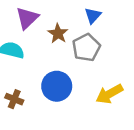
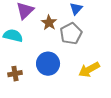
brown cross: (14, 99) -> (15, 74), turned -32

